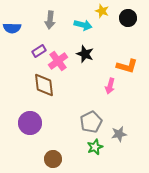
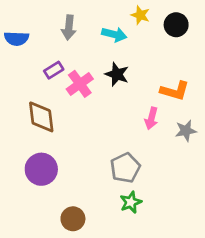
brown diamond: (44, 85) -> (41, 117), moved
gray star: (119, 134) -> (186, 131), moved

